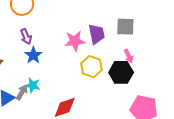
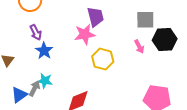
gray square: (125, 27) -> (145, 20), moved
purple trapezoid: (97, 34) -> (95, 17), moved
black hexagon: (121, 72) -> (165, 40), moved

